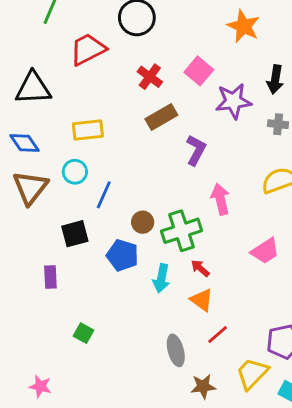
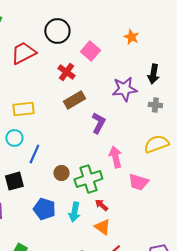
orange star: (243, 26) -> (131, 37), size x0.7
pink square: (199, 71) -> (90, 51), moved
pink trapezoid: (265, 251) -> (138, 182), moved, turned 50
blue pentagon: (122, 255) -> (44, 209), moved

